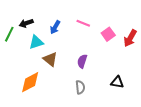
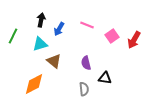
black arrow: (26, 23) -> (41, 20), moved, turned 120
purple semicircle: (82, 61) -> (86, 63), turned -32
black triangle: (117, 82) -> (105, 78), moved

